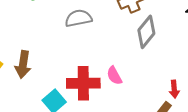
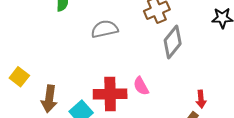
brown arrow: (23, 64) -> (49, 99), moved

